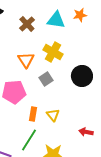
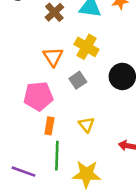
orange rectangle: (33, 114) -> (49, 126), moved
green line: (29, 140) -> (57, 156), turned -30

